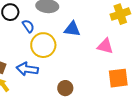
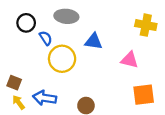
yellow cross: (120, 14) -> (146, 25), turned 30
blue arrow: (27, 69) -> (45, 98), moved

